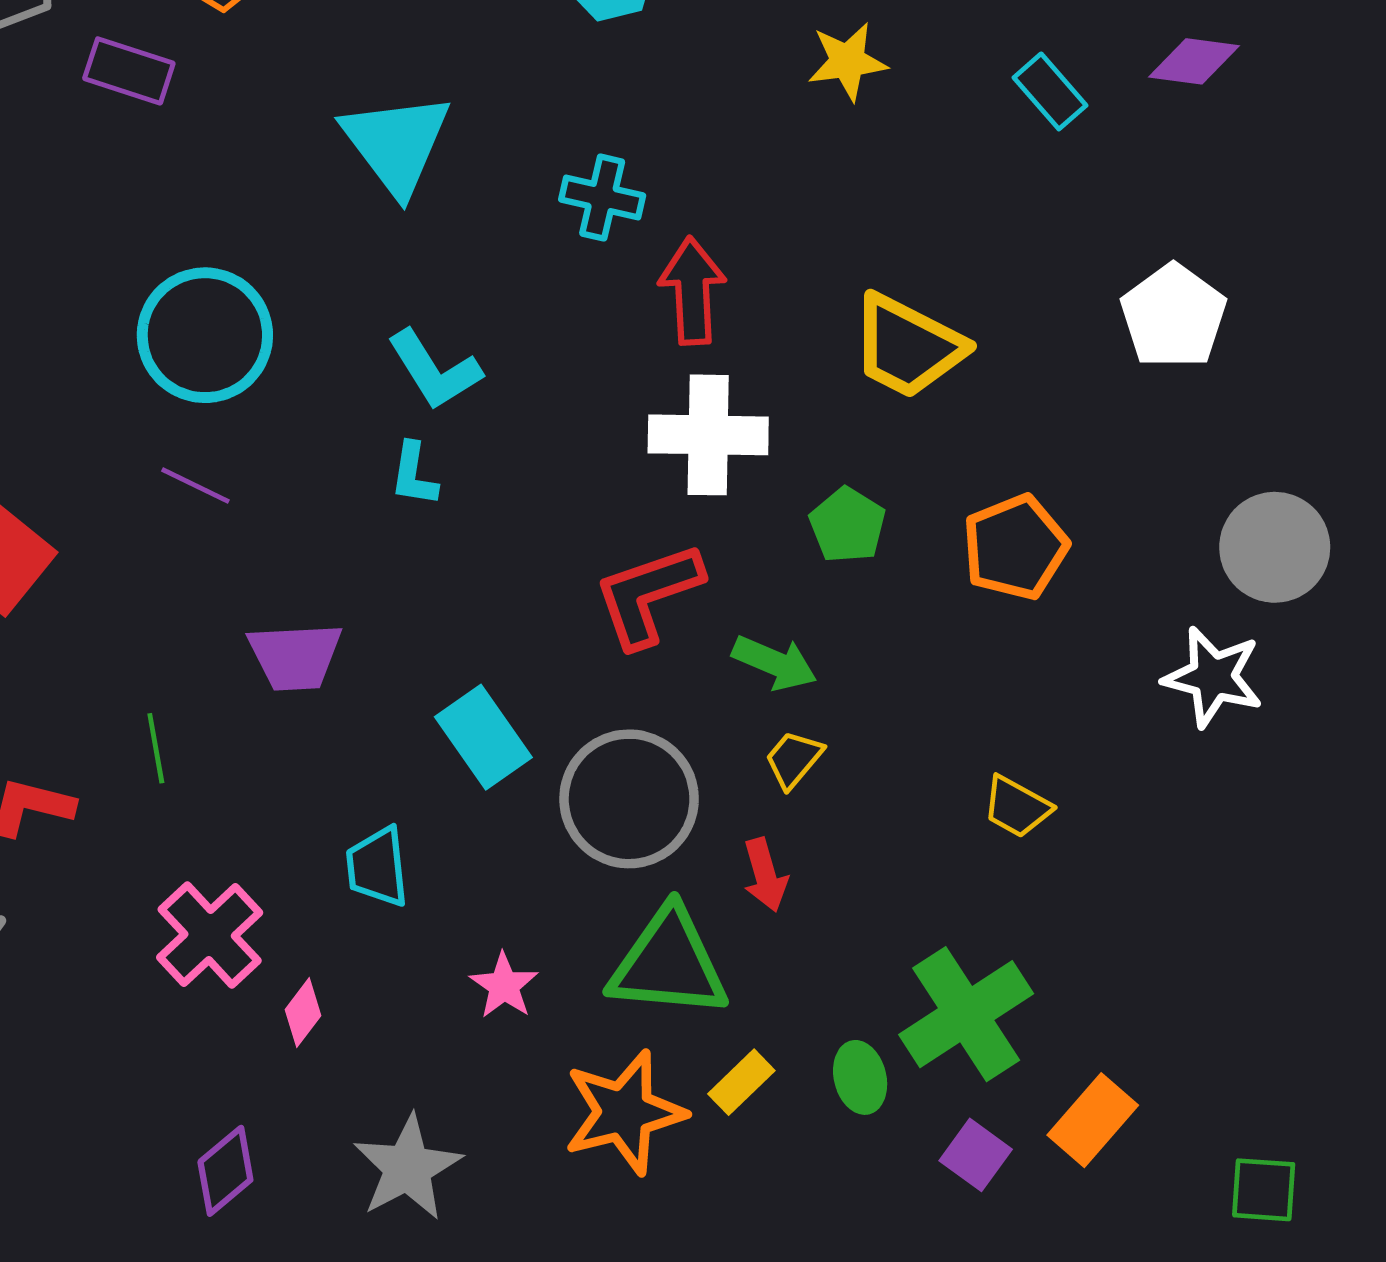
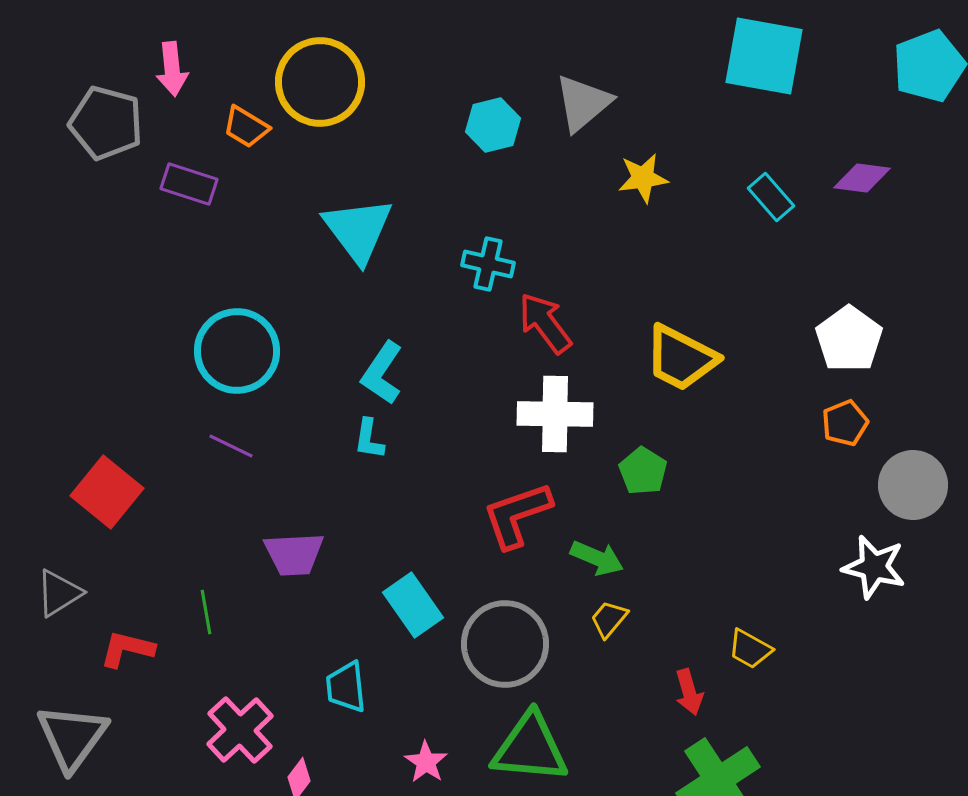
red arrow: (692, 291) -> (545, 323), turned -34
cyan L-shape: (434, 370) -> (382, 373), turned 66
orange pentagon: (1015, 547) -> (845, 423), moved, size x0.7
red arrow: (765, 875) -> (689, 692), moved

